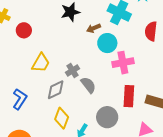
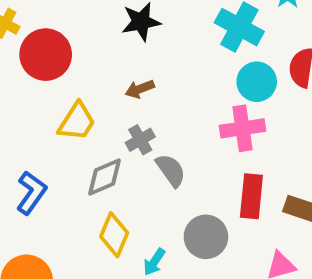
brown arrow: (94, 28) -> (140, 89), moved
red circle: (24, 30) -> (46, 55), size x1.6
cyan circle: (107, 43) -> (257, 82), moved

